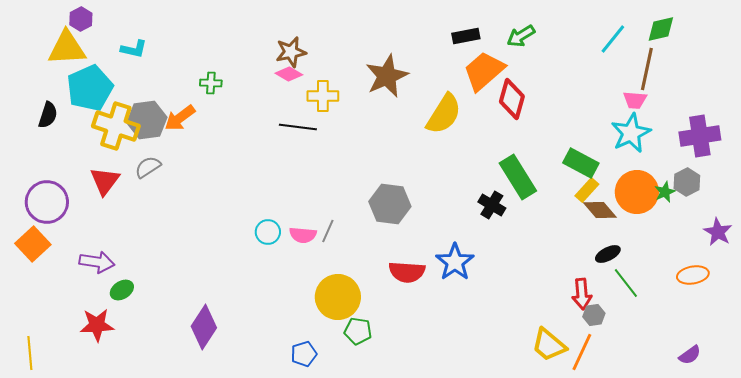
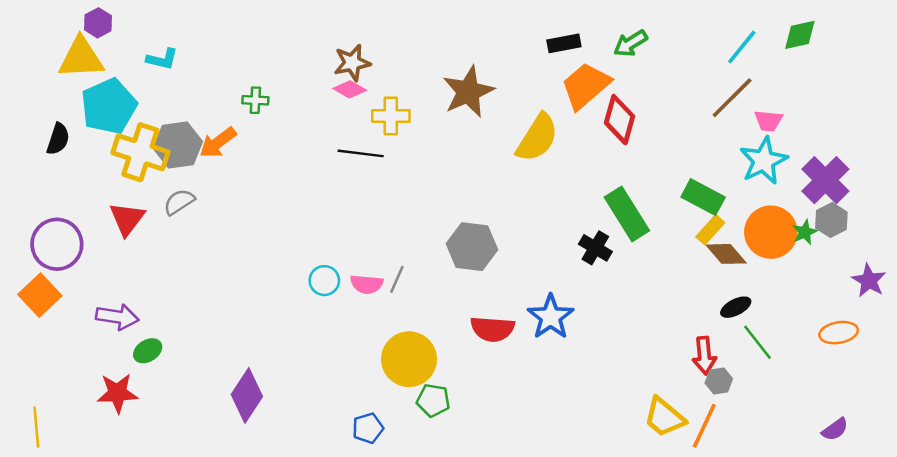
brown line: (647, 69) -> (732, 98), moved, turned 33
purple cross: (700, 136) -> (825, 180), moved, turned -36

